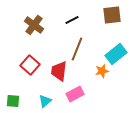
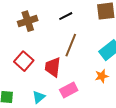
brown cross: (34, 25) -> (28, 21), turned 36
orange star: (102, 71) -> (102, 76), moved

